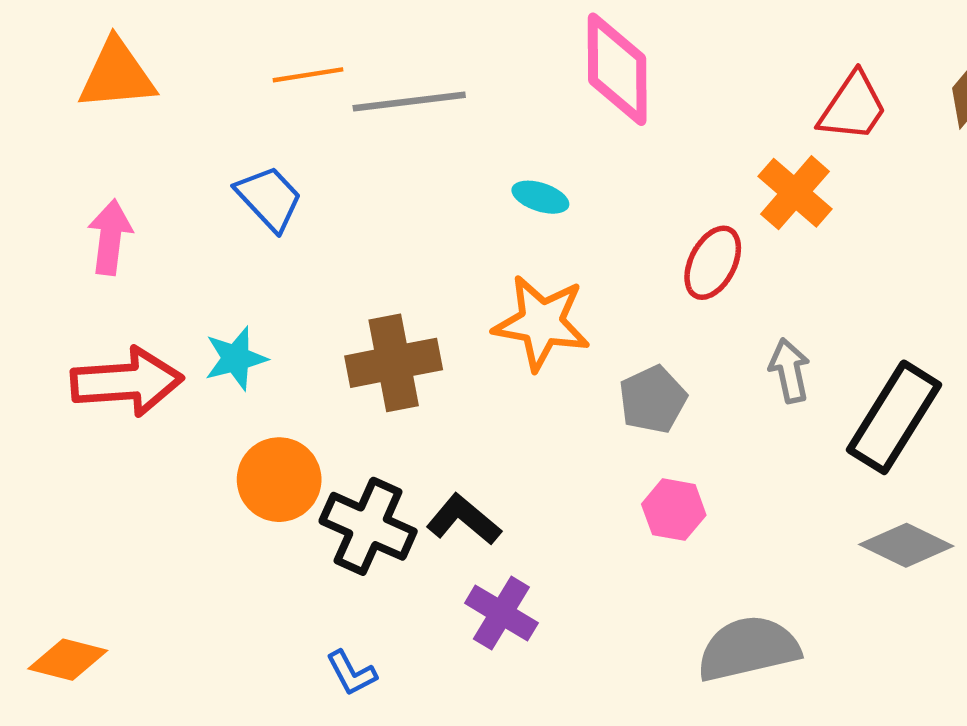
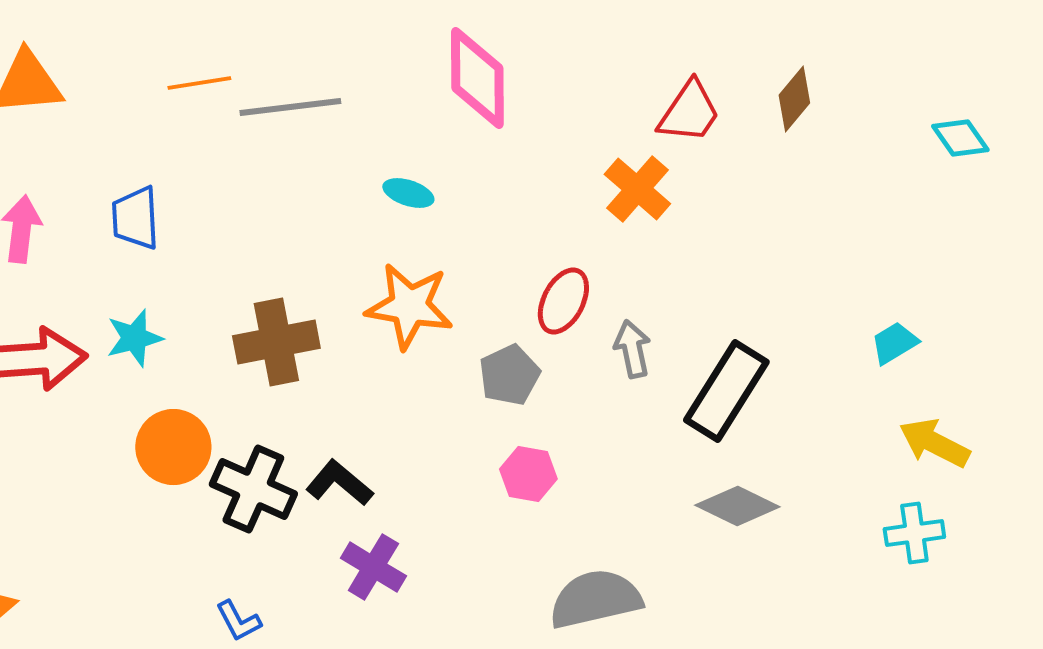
blue trapezoid: (269, 198) -> (135, 218), moved, turned -140
red ellipse: (713, 263) -> (563, 301), moved

